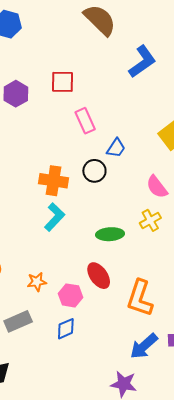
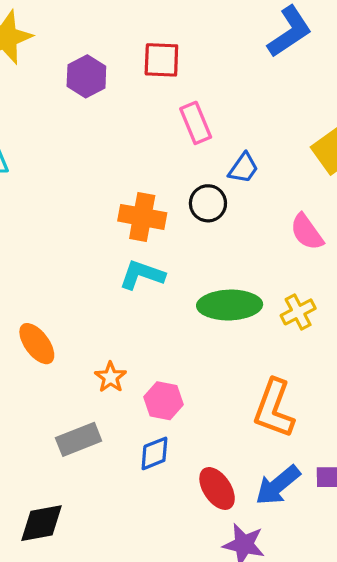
cyan L-shape: (54, 217) -> (142, 275), turned -116
yellow cross: (150, 220) -> (298, 312), moved
green ellipse: (110, 234) -> (230, 305), size x1.4
red ellipse: (99, 276) -> (217, 488), moved
orange star: (37, 282) -> (110, 377), turned -30

